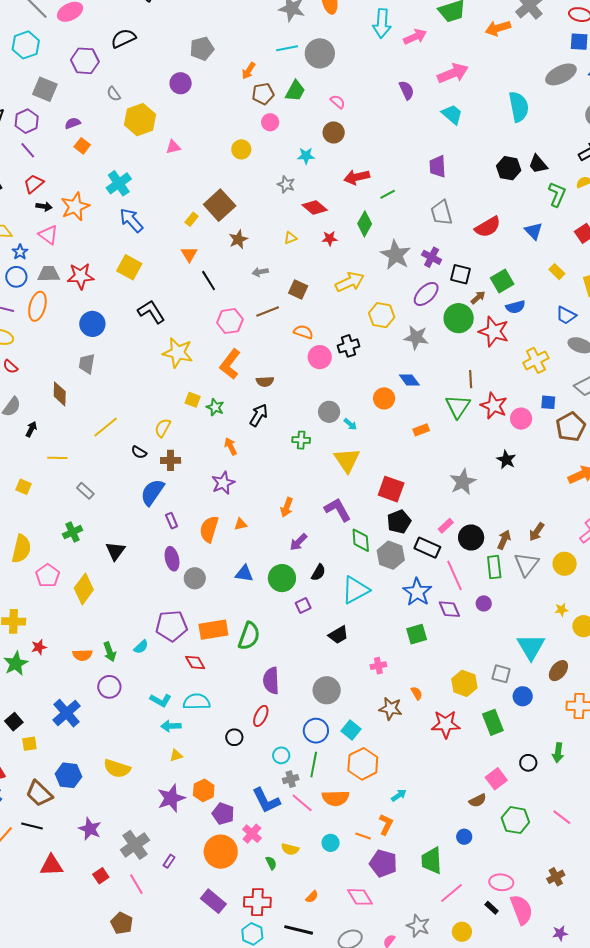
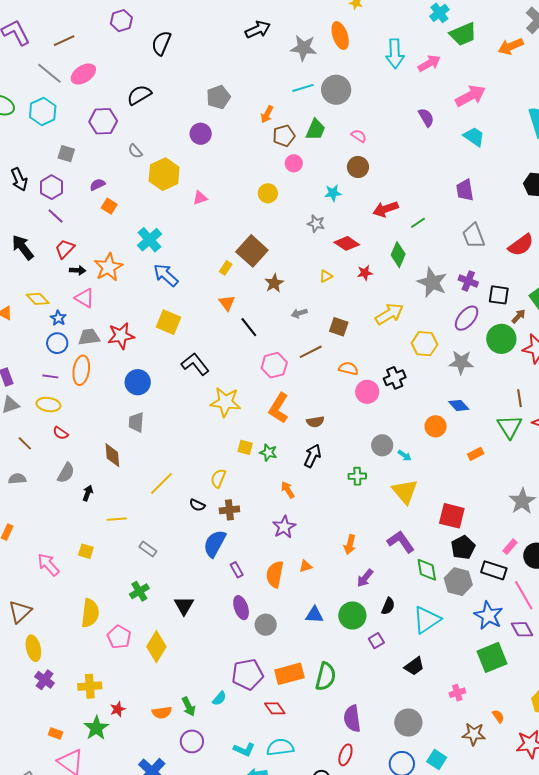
gray square: (45, 89) -> (66, 154), size x0.7
green square: (417, 634) -> (492, 657), size x1.4

